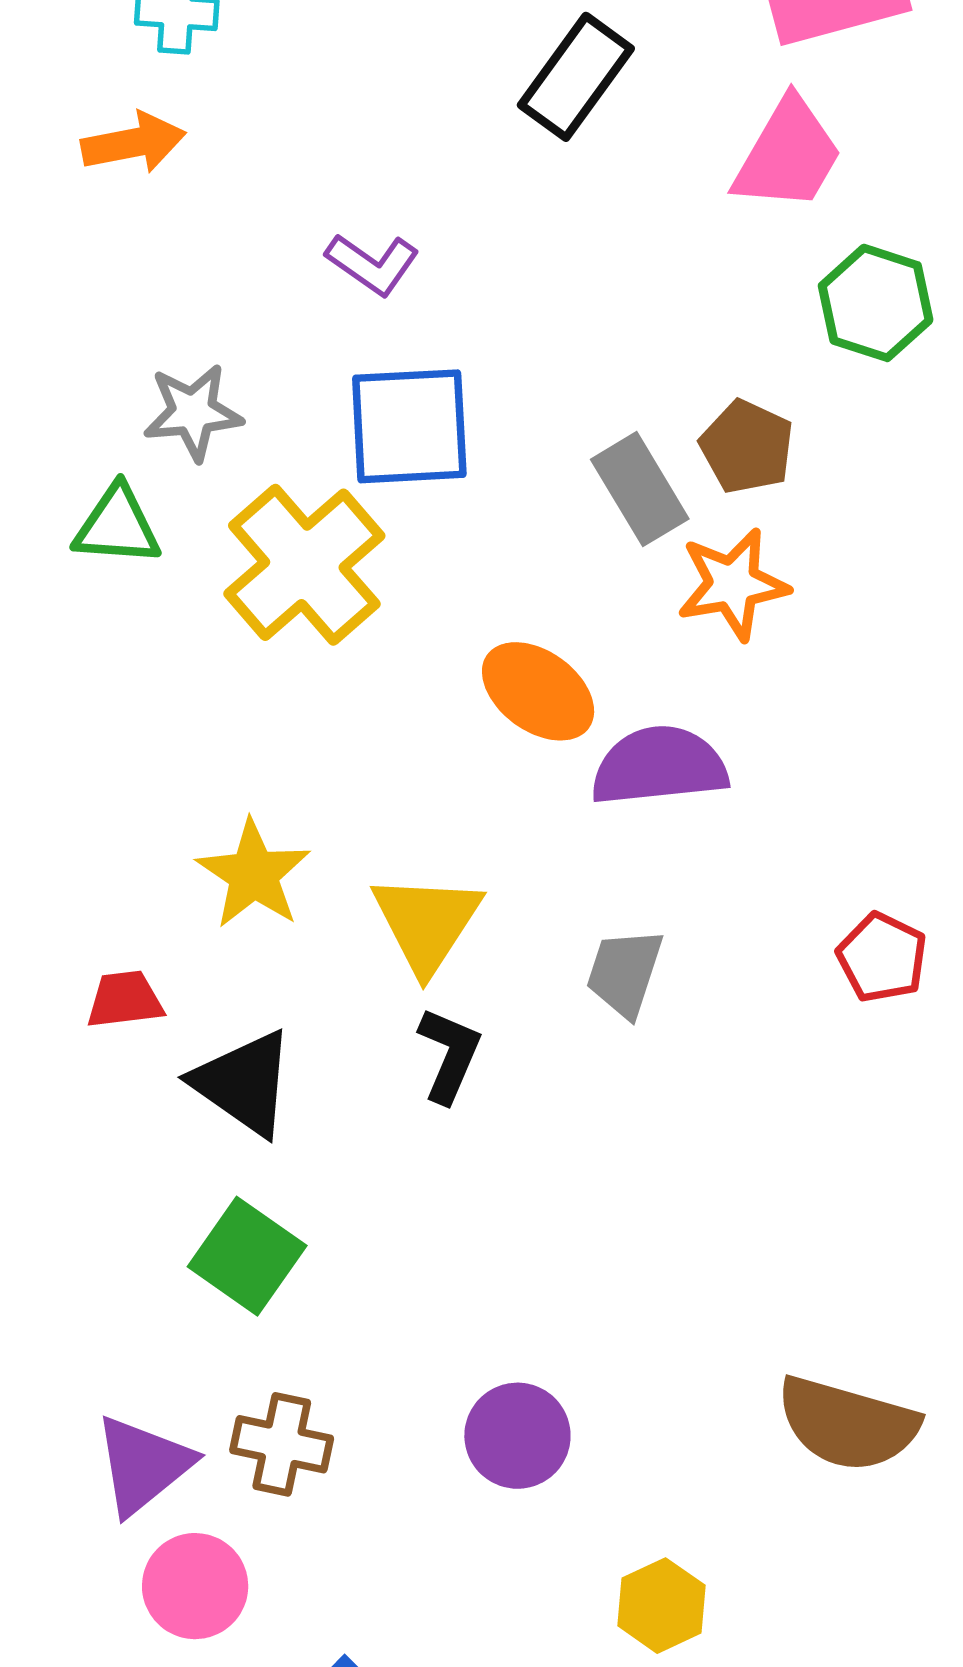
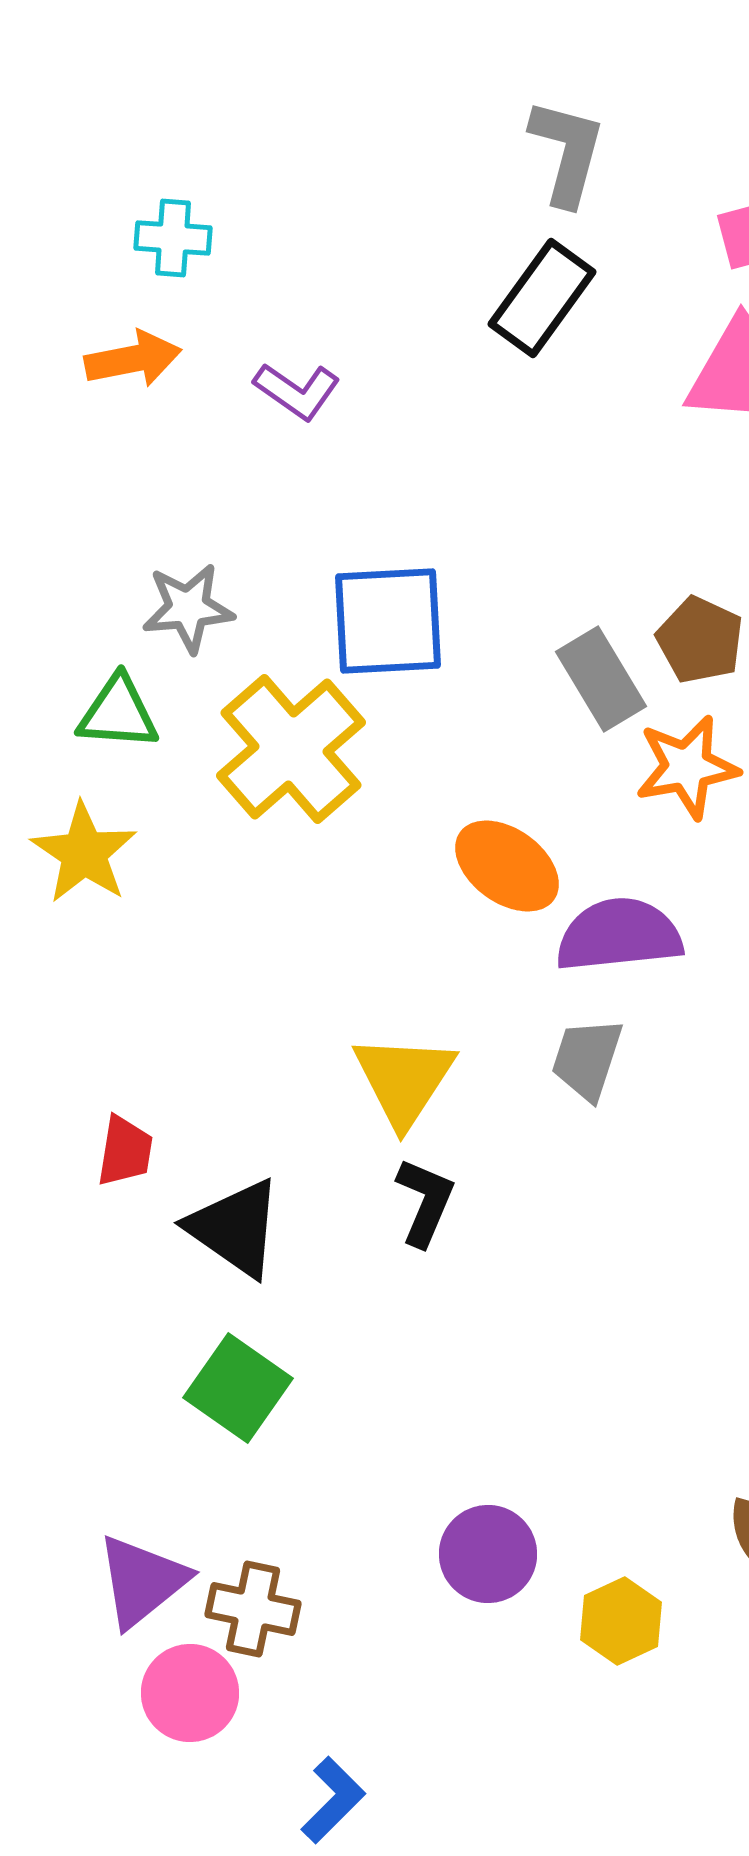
purple L-shape: (373, 264) -> (297, 391), moved
yellow star: (254, 874) -> (84, 853), moved
gray trapezoid: (625, 973) -> (587, 1059), moved
red trapezoid: (125, 1000) -> (125, 1151), turned 106
brown cross: (282, 1444) -> (253, 1609), moved
yellow hexagon: (661, 1606) -> (621, 1621), moved

